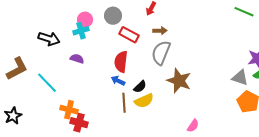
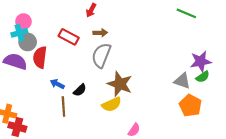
gray circle: (113, 16) -> (28, 42), moved
purple semicircle: (77, 59) -> (15, 61), size x1.6
red semicircle: (121, 62) -> (40, 57), moved
yellow semicircle: (144, 101) -> (112, 104), moved

